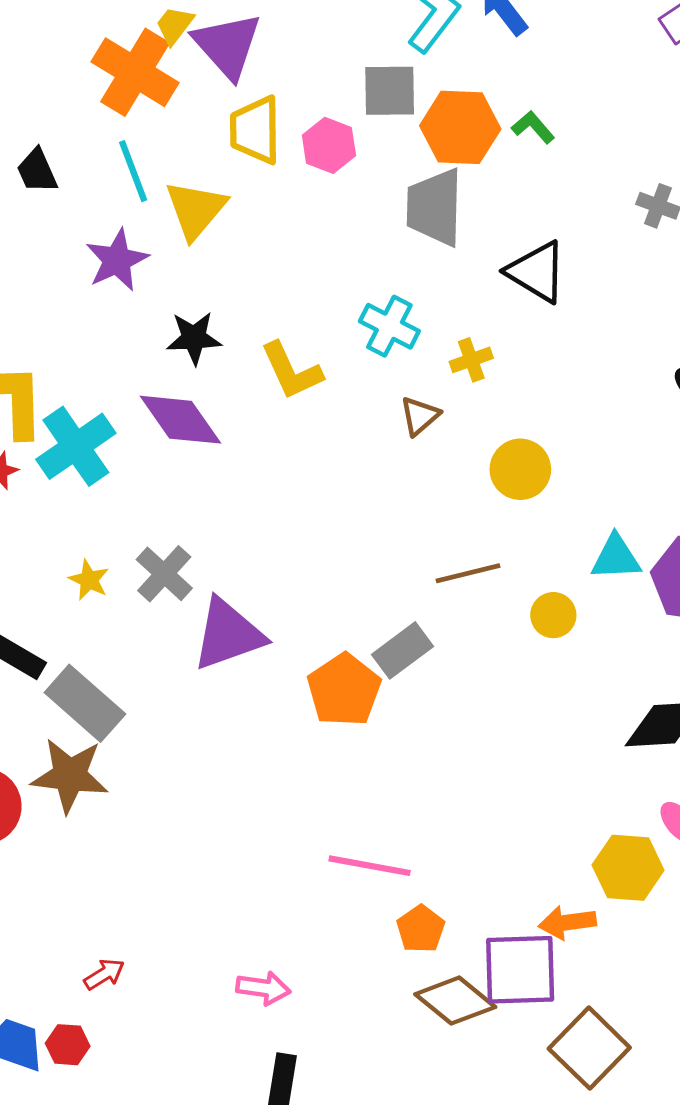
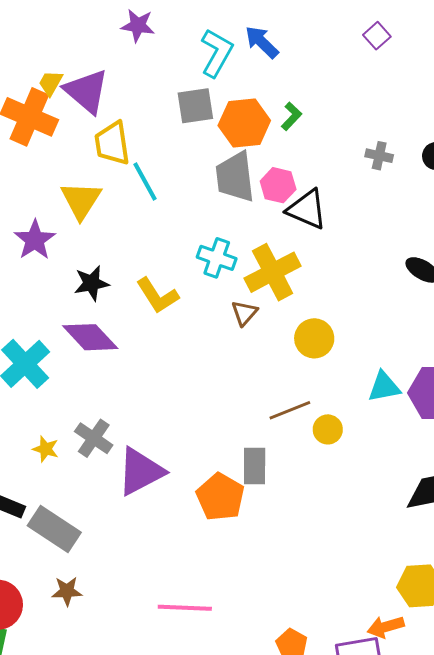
green L-shape: (533, 127) -> (291, 116), turned 92
pink hexagon: (329, 145) -> (278, 185), moved
cyan line: (133, 171) -> (145, 181), moved
yellow cross: (471, 360) -> (273, 272), size x2.0
yellow circle: (553, 615) -> (328, 429), moved
gray rectangle: (403, 650) -> (255, 466), turned -45
brown star: (70, 775) -> (67, 591), moved, size x0.6
pink line: (370, 866) -> (185, 608), moved

